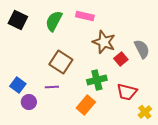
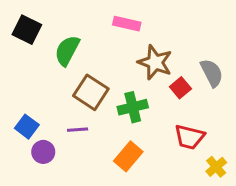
green semicircle: (54, 21) -> (67, 51), moved
green cross: (97, 80) -> (133, 107), moved

